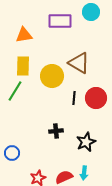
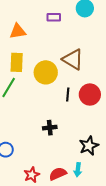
purple rectangle: (60, 21) -> (54, 17), size x0.6
black star: (86, 142) -> (89, 146), moved

